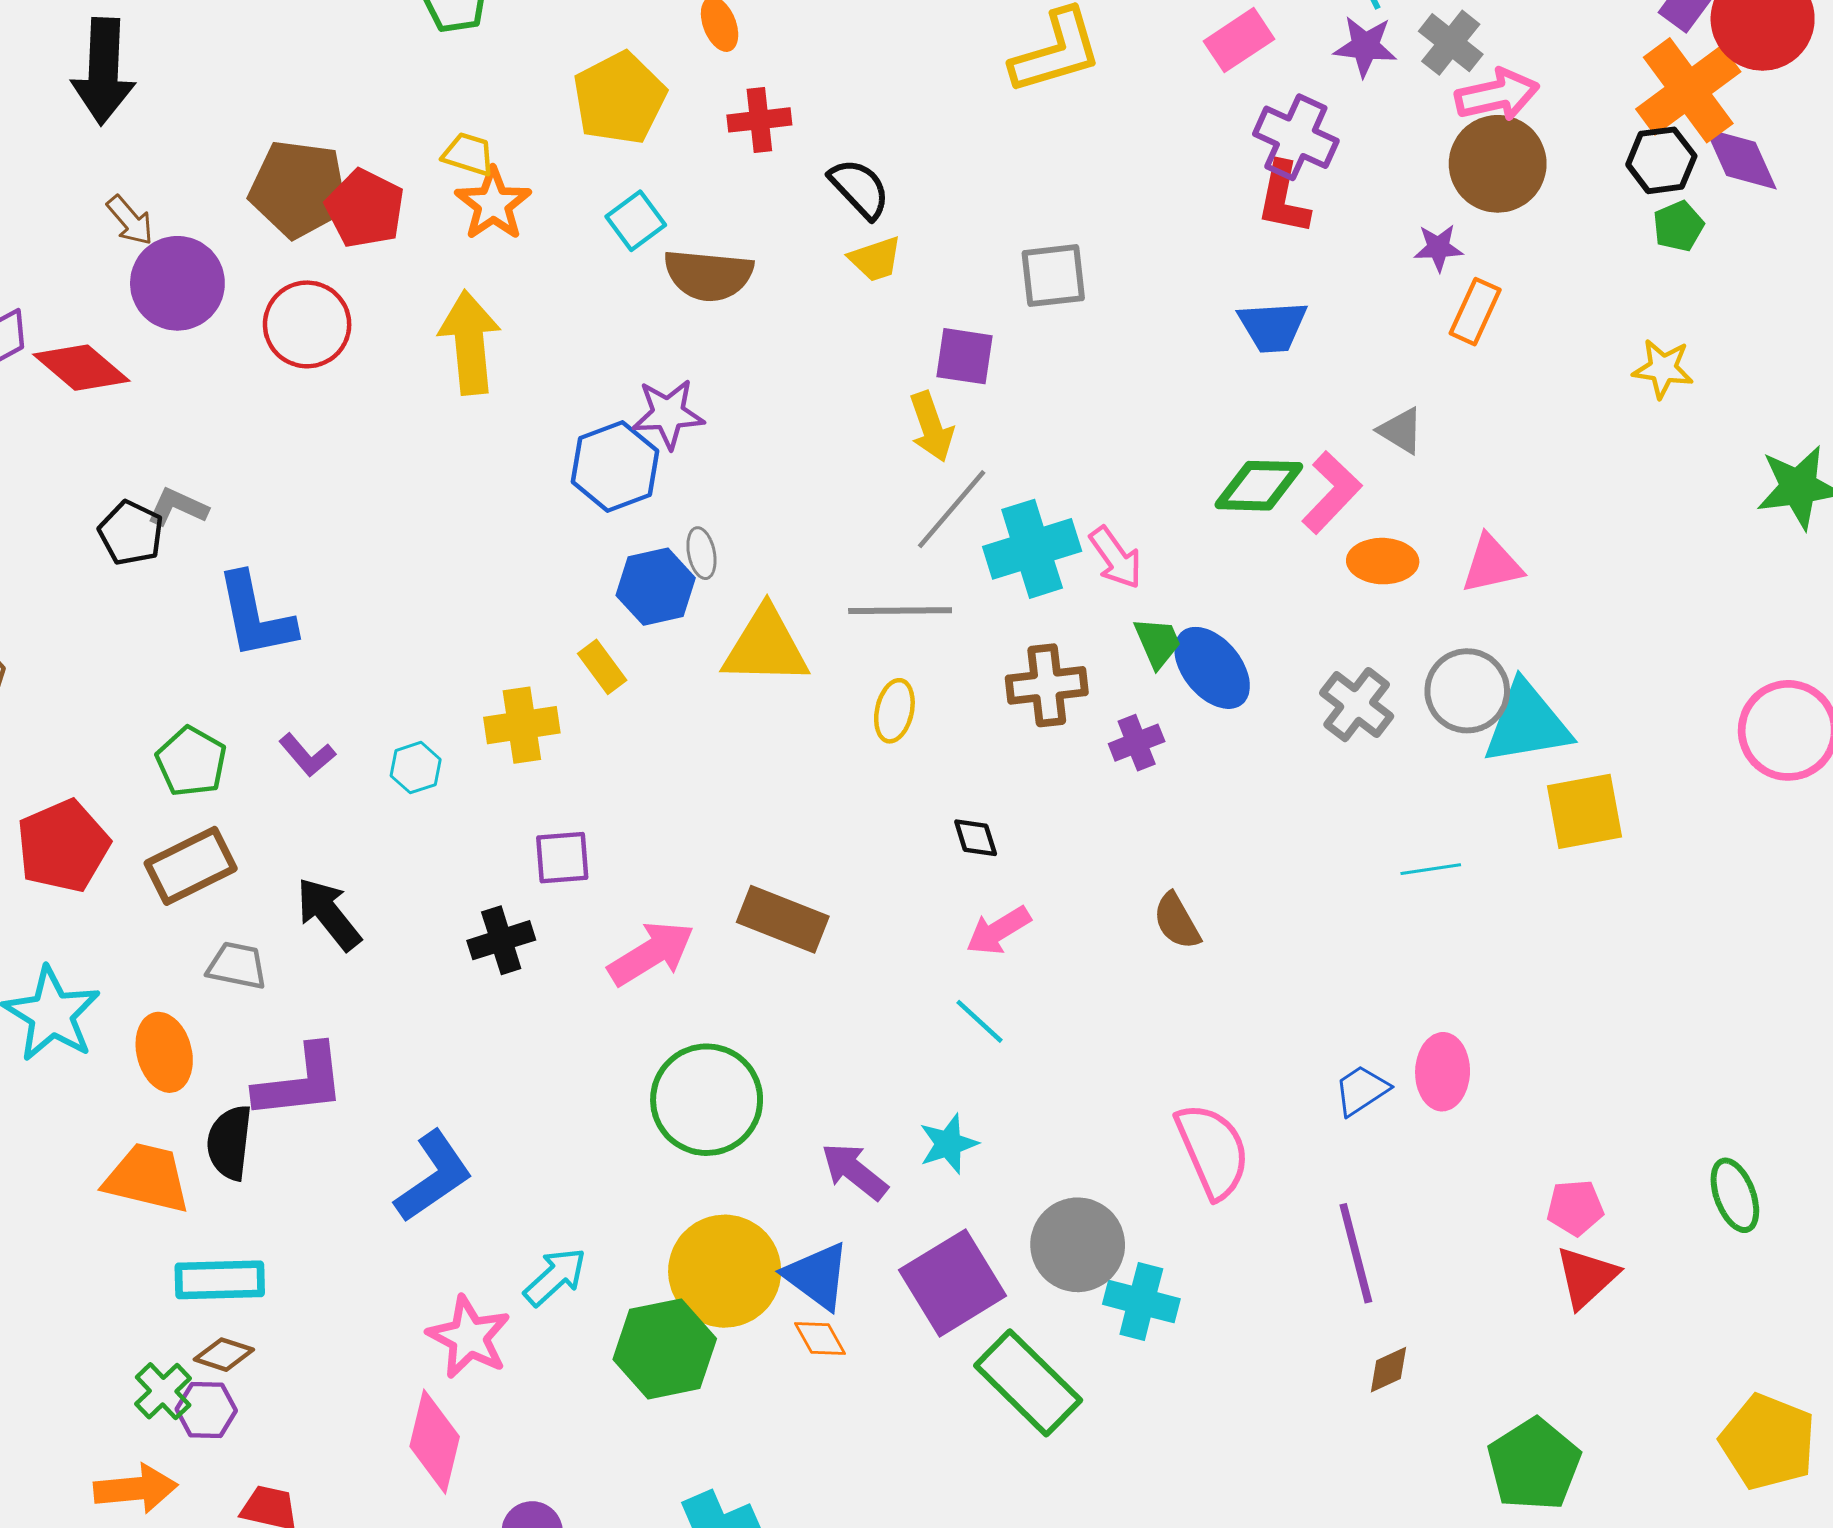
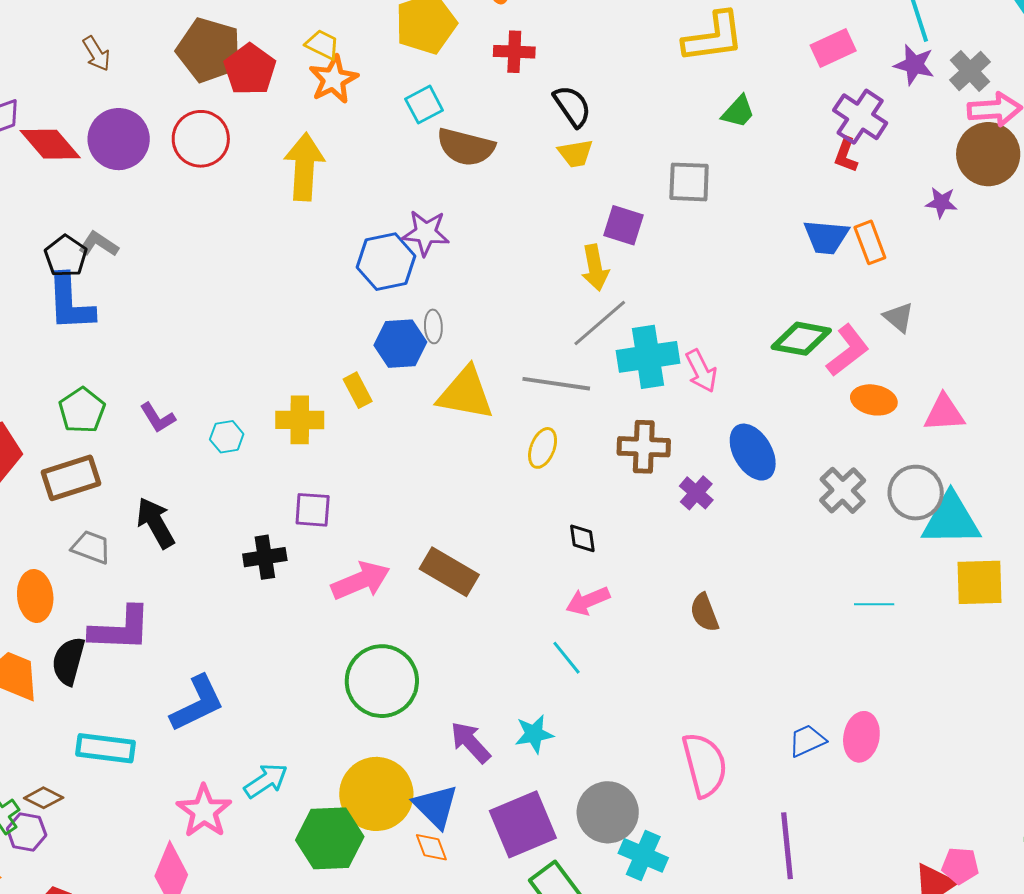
red L-shape: (1283, 198) -> (846, 155), size x0.7
purple circle: (177, 283) -> (119, 139), moved
orange rectangle: (1475, 312) -> (870, 242), moved, turned -54
blue L-shape: (255, 616) -> (70, 303), moved
green trapezoid: (1158, 643) -> (738, 112), moved, turned 57
purple cross: (1137, 743) -> (696, 493), turned -36
pink pentagon: (1575, 1208) -> (960, 866), moved
cyan rectangle: (220, 1280) -> (106, 748), moved

